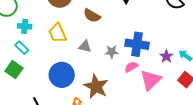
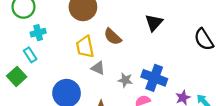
cyan cross: (25, 26) -> (38, 33), turned -32
yellow trapezoid: (58, 33) -> (85, 47), moved

